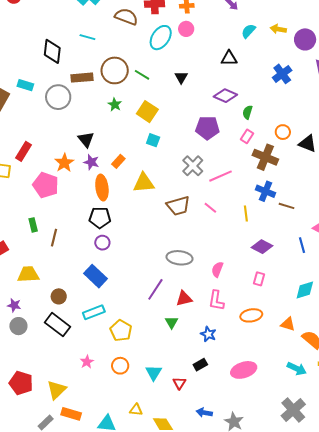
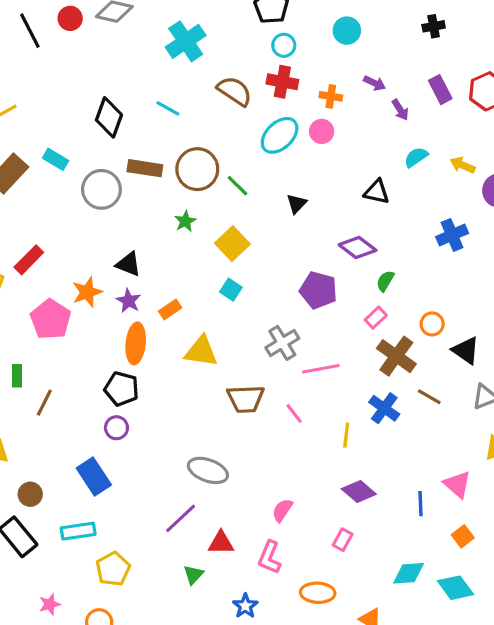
black triangle: (86, 139) -> (128, 264), turned -42
brown line: (286, 206) -> (429, 397), moved
gray ellipse: (180, 258) -> (208, 470), moved

